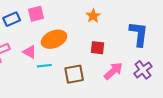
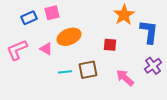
orange star: (93, 16) -> (124, 15), moved, size x1.5
cyan line: (44, 66) -> (65, 72), moved
pink arrow: (113, 71) -> (125, 78), moved, turned -96

